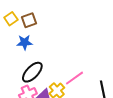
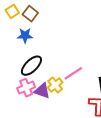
brown square: (29, 20) -> (30, 14), turned -35

